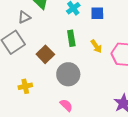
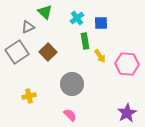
green rectangle: (71, 38) -> (85, 41), moved
brown square: (45, 54) -> (48, 52), moved

